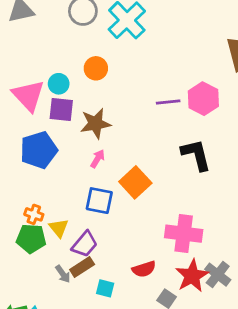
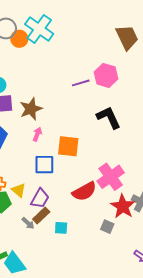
orange circle: (96, 68) -> (19, 39), moved
orange square: (135, 182) -> (68, 146), turned -30
pink cross: (184, 234) -> (111, 177), turned -32
red semicircle: (144, 269) -> (84, 191), moved, size x1.4

